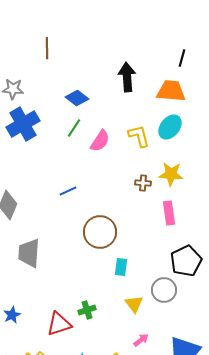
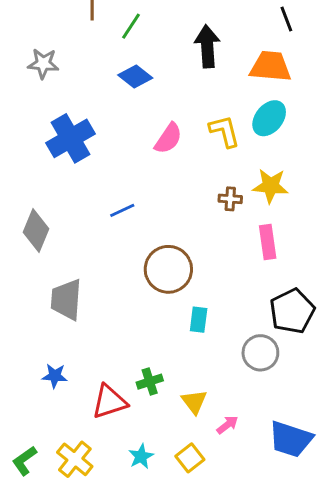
black line: (182, 58) -> (286, 19), turned -36
blue cross: (23, 124) -> (71, 138), moved
green line: (74, 128) -> (131, 26), moved
yellow triangle: (134, 304) -> (194, 402), moved
blue star: (12, 315) -> (55, 376), moved, turned 30

